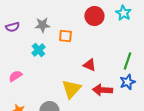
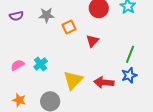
orange square: (65, 36) -> (69, 27), turned -32
cyan cross: (38, 50) -> (41, 64), moved
red triangle: (89, 65) -> (93, 41), moved, turned 48

